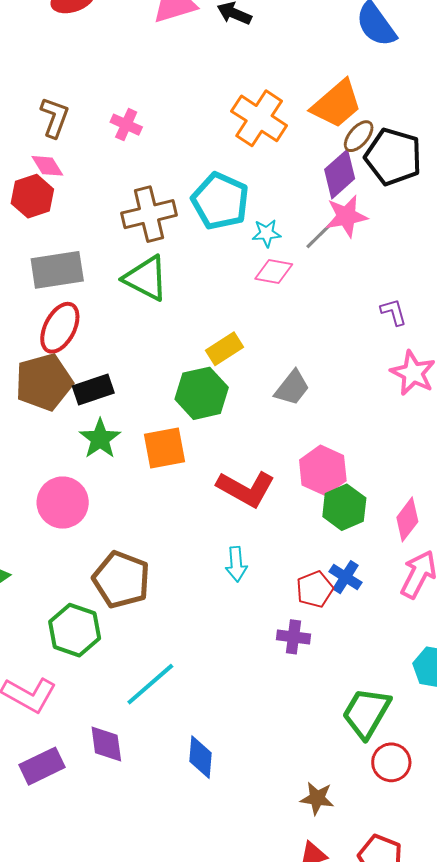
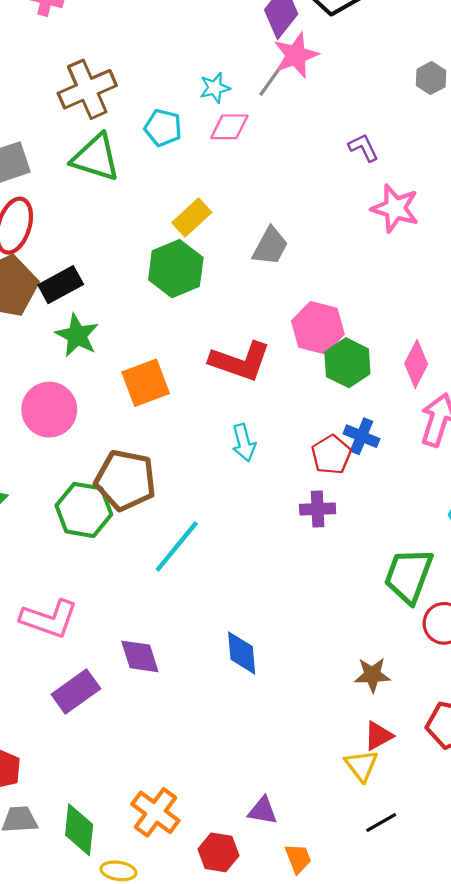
cyan pentagon: (220, 201) -> (163, 128), moved, size x0.6
orange square: (164, 448) -> (146, 383), moved
green hexagon: (75, 630) -> (84, 510), moved
cyan line: (150, 684) -> (177, 546), moved

